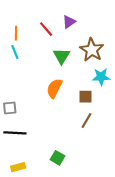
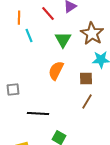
cyan line: (15, 52) -> (29, 36), moved
black line: (15, 133) -> (38, 114), moved

